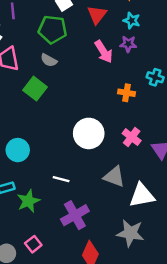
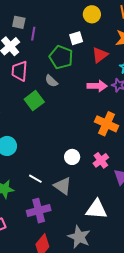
pink arrow: (104, 52) -> (97, 86), turned -72
orange cross: (127, 93) -> (107, 124), size x1.6
white circle: (89, 133) -> (72, 157), moved, size x0.6
gray triangle: (114, 177) -> (63, 186), moved

